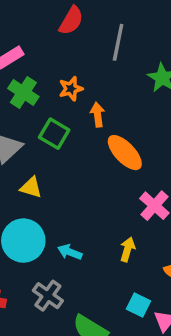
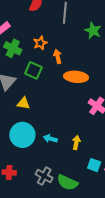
orange ellipse: (125, 153) -> (76, 77), turned -35
yellow arrow: (127, 249) -> (76, 143), moved
gray cross: (48, 296) -> (44, 176), moved

